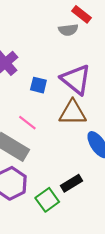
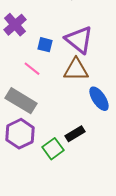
pink line: (27, 123) -> (32, 69), moved

